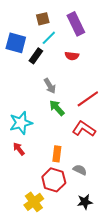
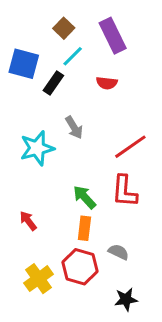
brown square: (43, 19) -> (64, 28), turned -32
green arrow: (57, 108) -> (84, 197), moved
cyan star: (21, 123) -> (37, 148), moved
red L-shape: (84, 129) -> (124, 191), turned -120
yellow cross: (34, 202) -> (39, 279), moved

